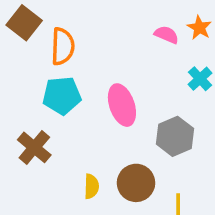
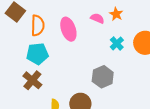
pink ellipse: (122, 105) -> (68, 29), moved
brown cross: (34, 147) -> (32, 80), moved

